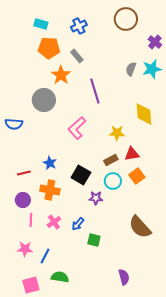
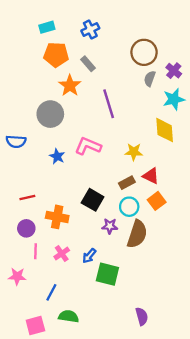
brown circle: (126, 19) -> (144, 52), moved
cyan rectangle: (41, 24) -> (47, 27), turned -32
purple cross: (155, 42) -> (174, 71), moved
cyan star: (152, 69) -> (174, 99), moved
pink L-shape: (77, 128) -> (88, 146), turned 65
red triangle: (132, 154) -> (151, 176), turned 35
blue star: (50, 163) -> (57, 156), moved
brown semicircle: (140, 227) -> (137, 234), moved, turned -120
green square: (94, 240) -> (107, 274), size x1.5
pink star: (25, 249) -> (17, 276), moved

